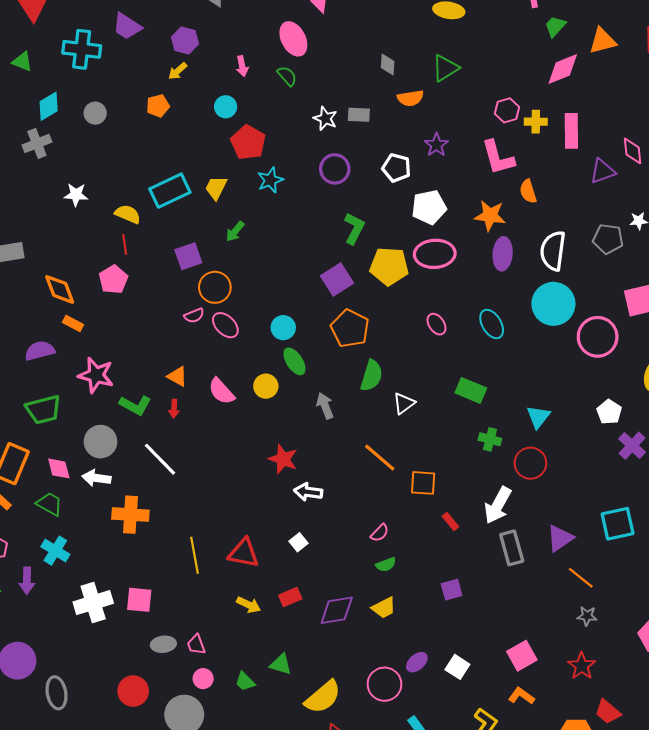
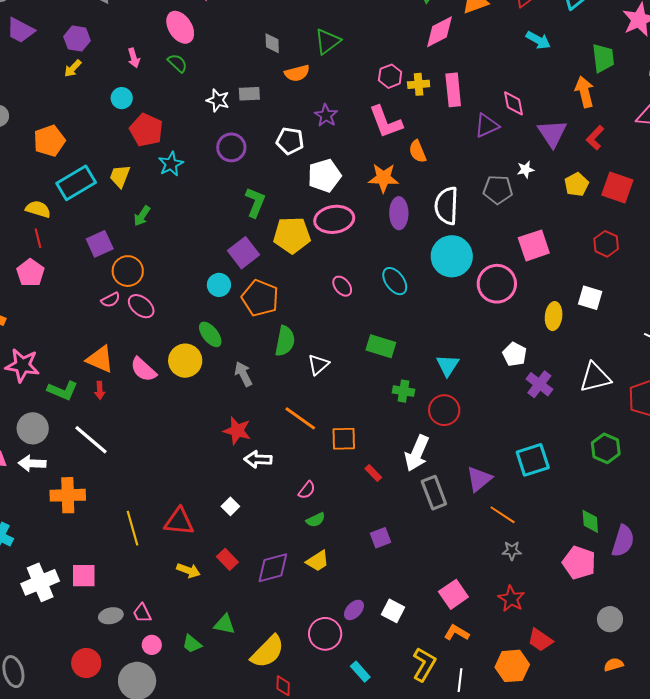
orange pentagon: (158, 106) -> (49, 141), moved, size x1.4
cyan circle: (283, 328) -> (219, 285), moved
orange triangle: (177, 376) -> (100, 359), size x1.4
yellow circle: (266, 386) -> (185, 361), size x1.4
red star: (283, 459) -> (237, 431), moved
white arrow: (308, 492) -> (258, 459), moved
red rectangle: (290, 597) -> (227, 559), turned 75

